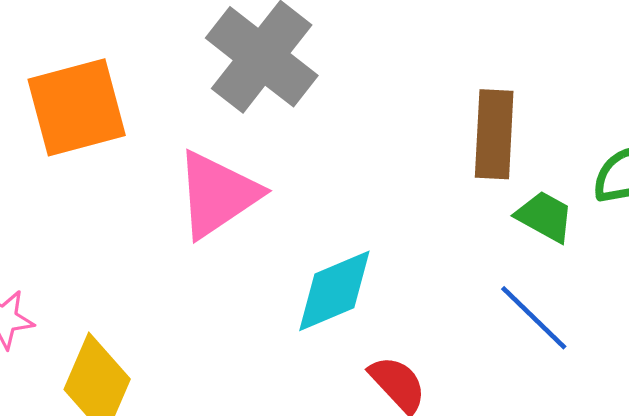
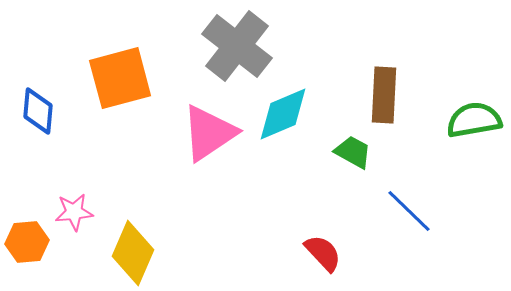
green trapezoid: (545, 217) -> (353, 152), moved
cyan diamond: (334, 291) -> (283, 114), moved

